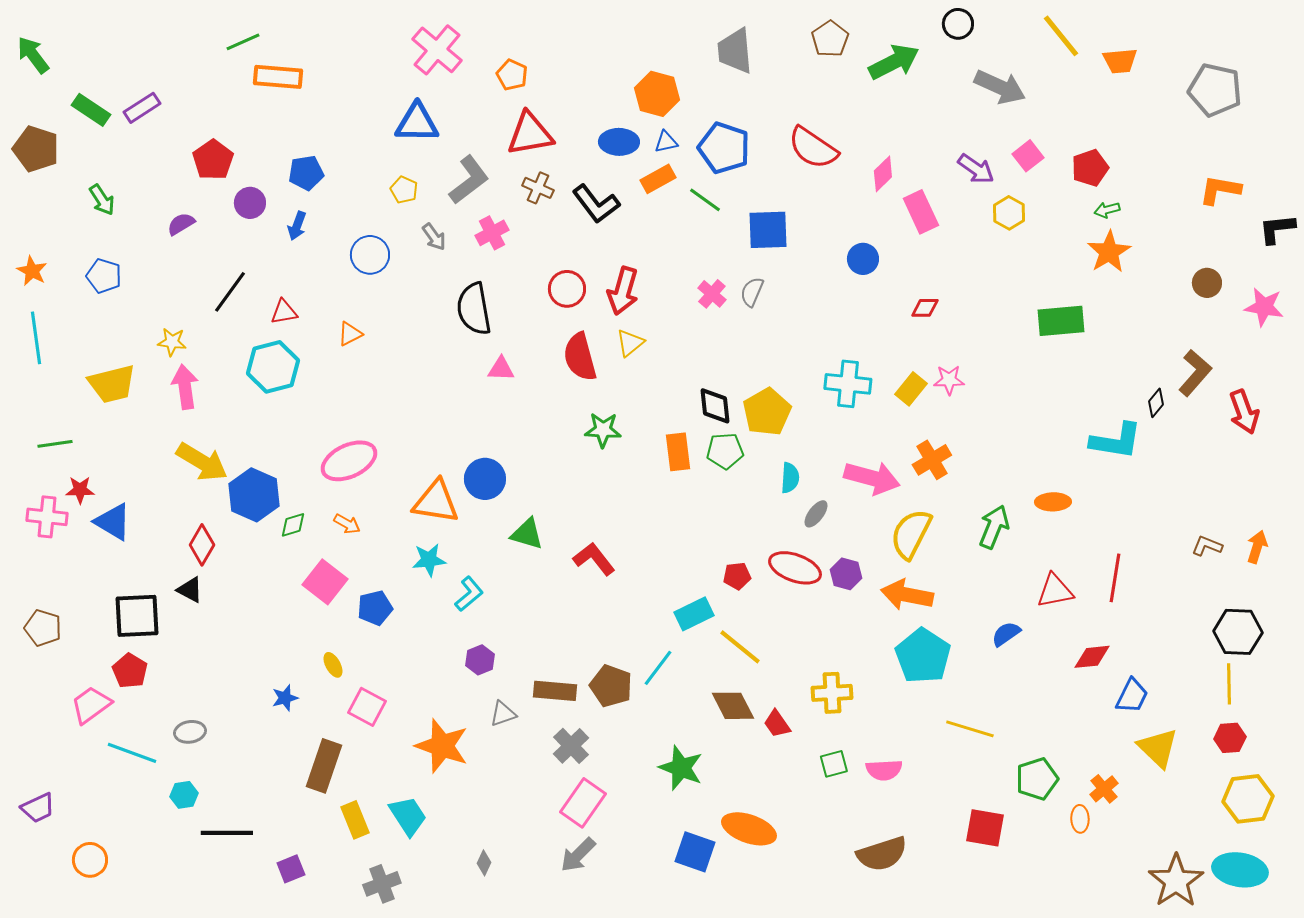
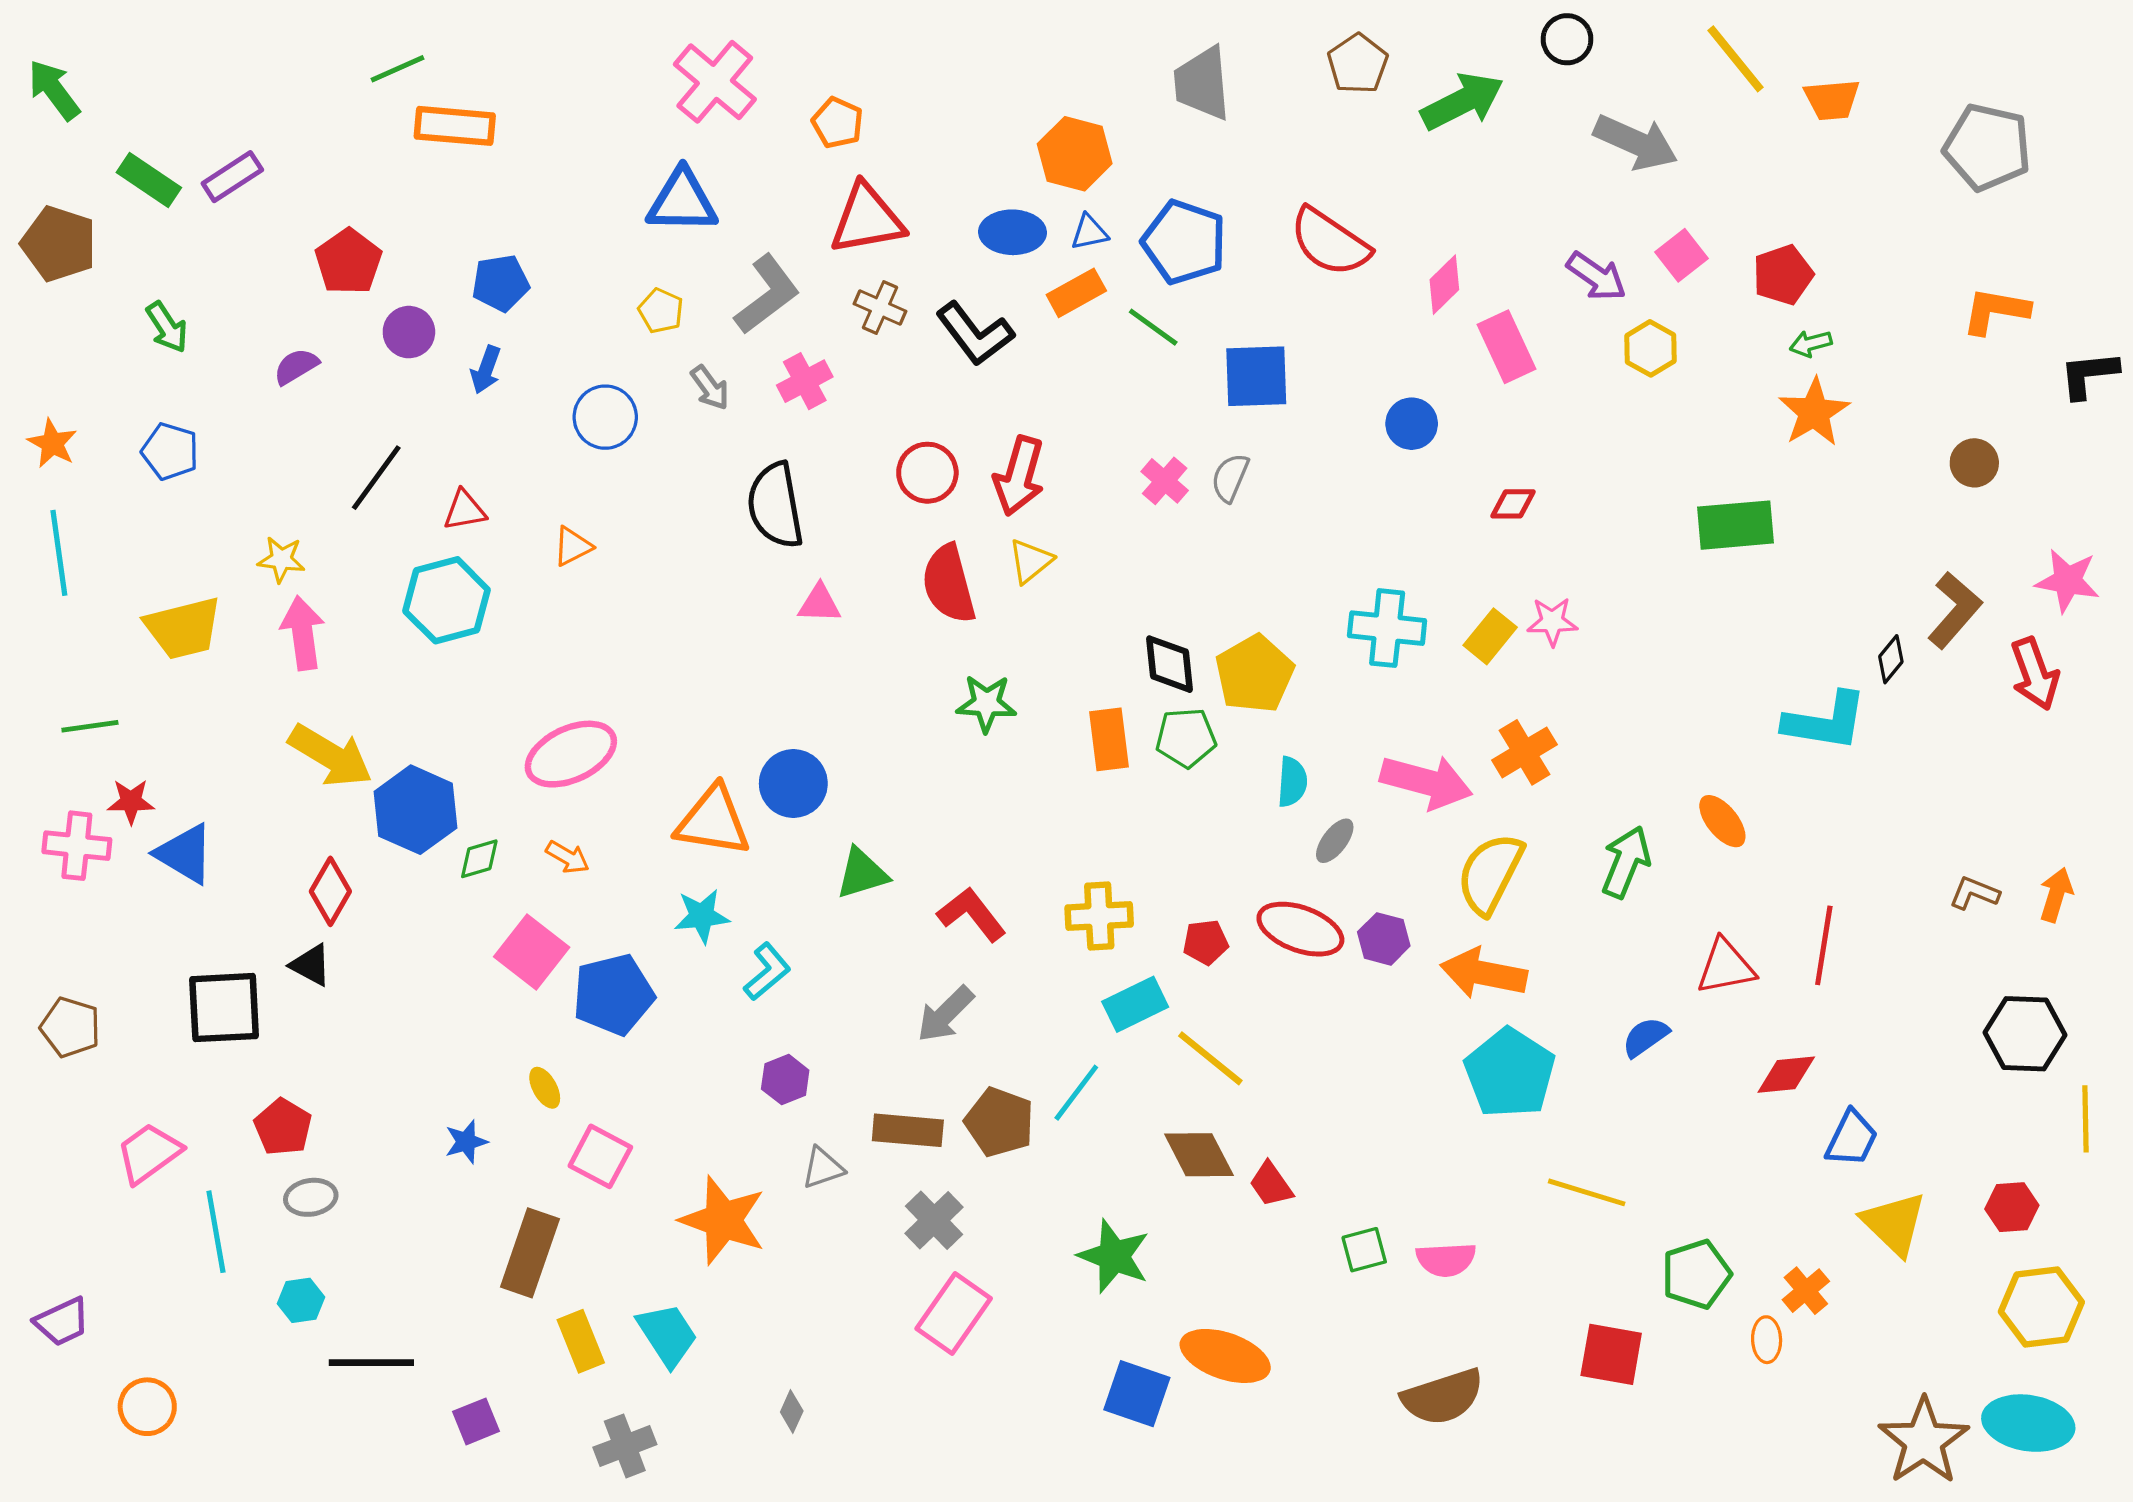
pink star: (1264, 307) -> (2068, 581), moved
orange ellipse: (1053, 502) -> (1722, 821), turned 52
green triangle: (527, 534) -> (862, 873), turned -33
blue pentagon: (375, 608) -> (613, 995), size x1.4
red pentagon: (130, 671) -> (283, 1127), moved
yellow line: (1229, 684) -> (2086, 1119), moved
yellow cross: (832, 693) -> (1099, 916), moved
cyan line: (132, 753) -> (216, 1232), turned 60
gray arrow: (578, 855) -> (945, 1014), moved

